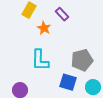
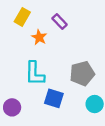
blue square: (68, 82) -> (54, 98), moved

